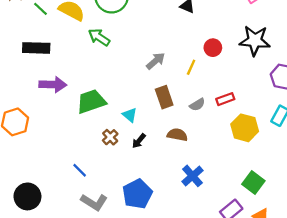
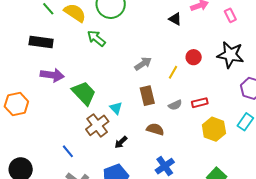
green trapezoid: (91, 102) -> (84, 93), turned 60
brown cross: (110, 137) -> (97, 125), size x1.6
black arrow: (139, 141) -> (121, 142), moved

